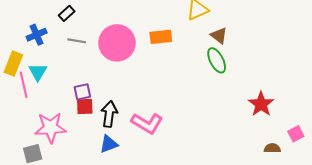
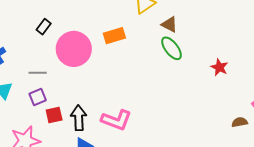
black rectangle: (67, 13) -> (44, 27), moved
gray line: (77, 41) -> (38, 73), moved
purple square: (82, 92) -> (38, 97), moved
red star: (261, 104) -> (219, 67), moved, size x0.7

